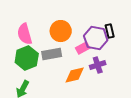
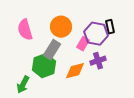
pink rectangle: (83, 48) -> (83, 44), turned -32
gray rectangle: (52, 54) -> (52, 50), turned -48
green hexagon: (27, 58) -> (44, 66), moved

